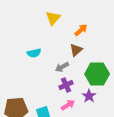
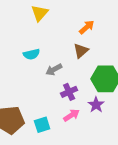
yellow triangle: (53, 18) -> (40, 13), moved
gray arrow: (62, 67) -> (54, 70), moved

